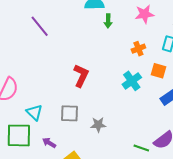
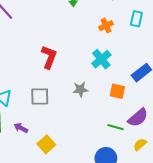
orange square: (159, 71) -> (117, 91), moved
gray star: (98, 125) -> (80, 89), moved

